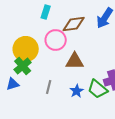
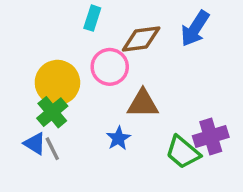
blue triangle: (13, 84) -> (35, 143), turned 48
gray line: (49, 87) -> (52, 149), moved, turned -40
blue star: (77, 91) -> (118, 138), moved

